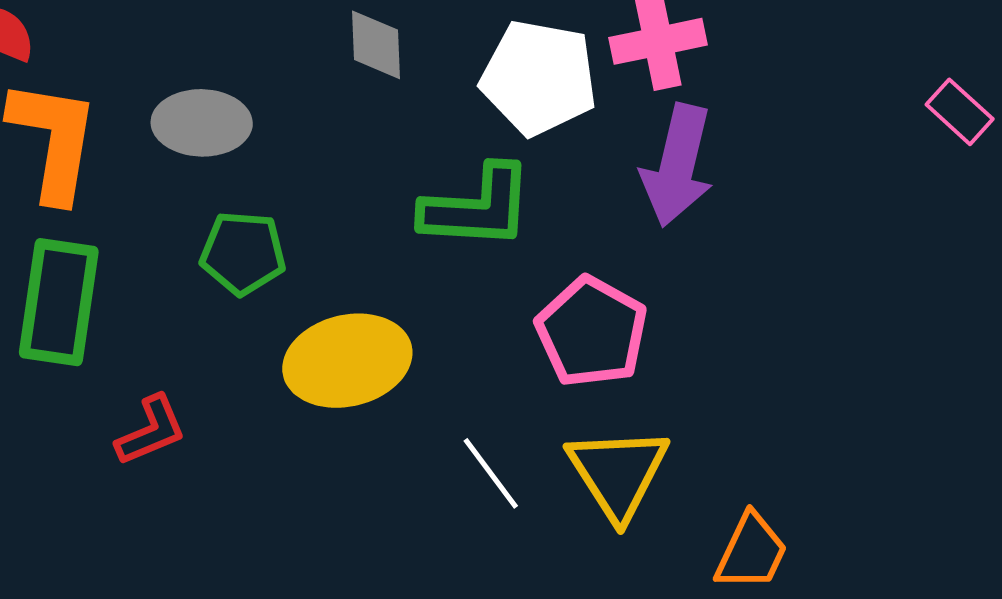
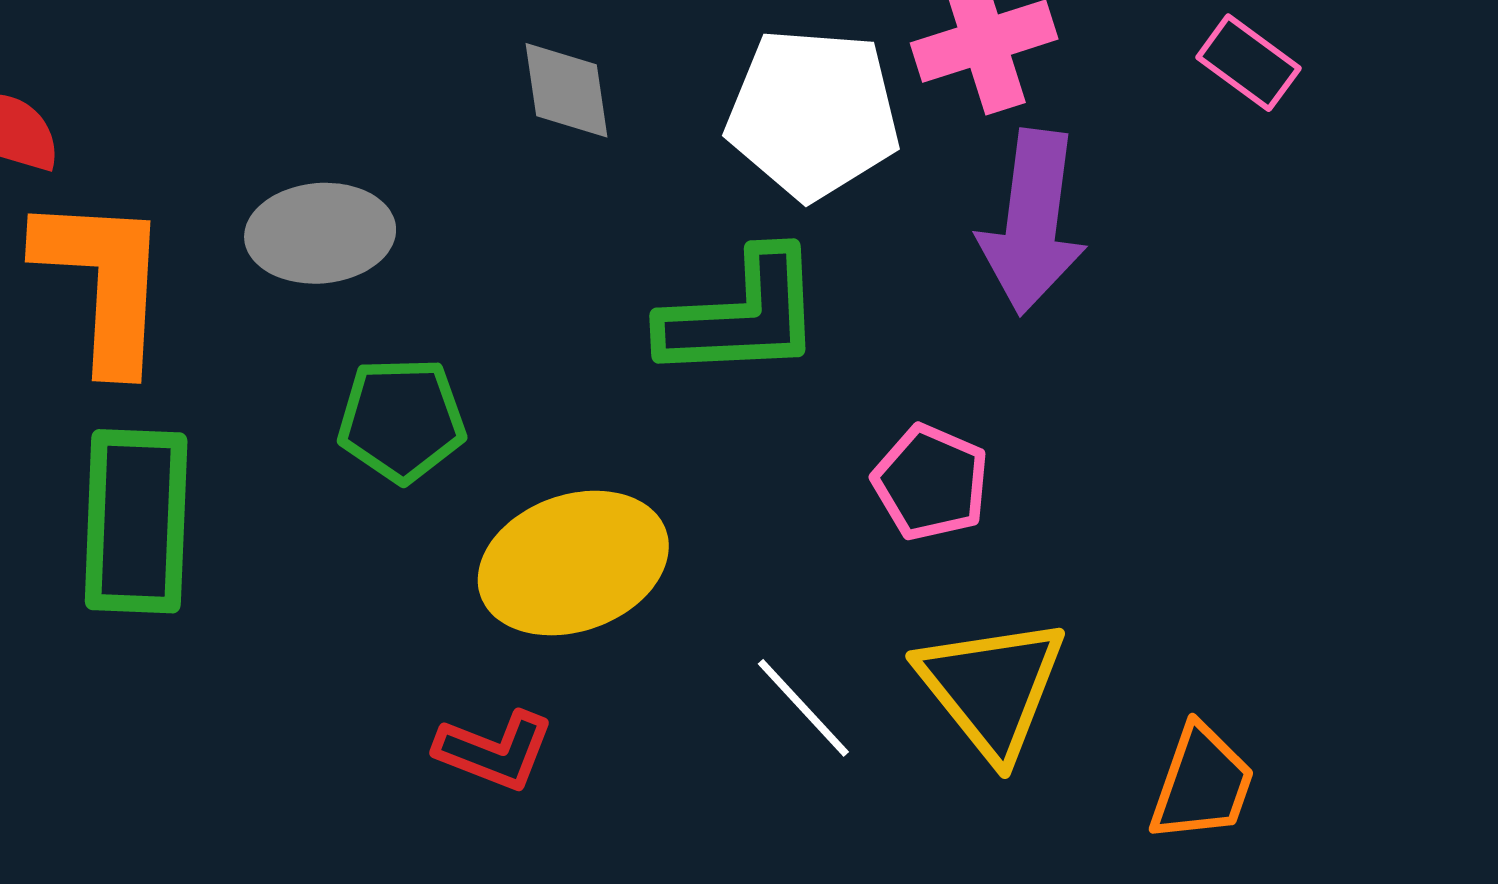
pink rectangle: (960, 112) -> (1248, 63), moved
pink pentagon: (592, 332) -> (931, 482), size x0.7
red L-shape: (151, 431) -> (495, 751), moved, turned 50

